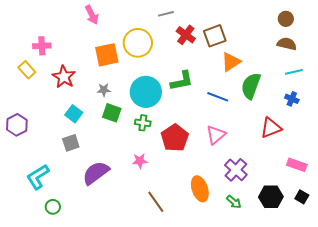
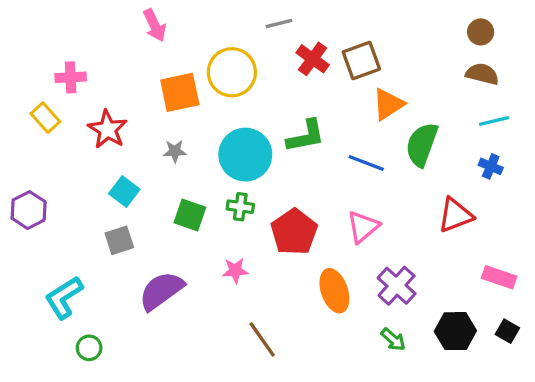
green square: (112, 113) -> (190, 215), moved
orange ellipse: (200, 189) -> (334, 291), moved

